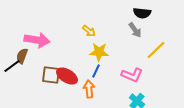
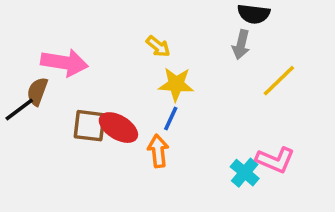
gray arrow: (135, 30) -> (241, 45), turned 49
pink L-shape: (132, 75) -> (275, 160), moved

